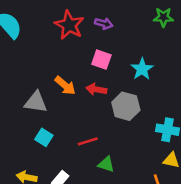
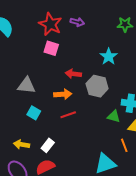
green star: (163, 17) -> (125, 24), moved
pink square: (101, 60) -> (51, 48), moved
orange arrow: (65, 86) -> (63, 94), moved, turned -42
green triangle: (106, 164) -> (114, 116), moved

